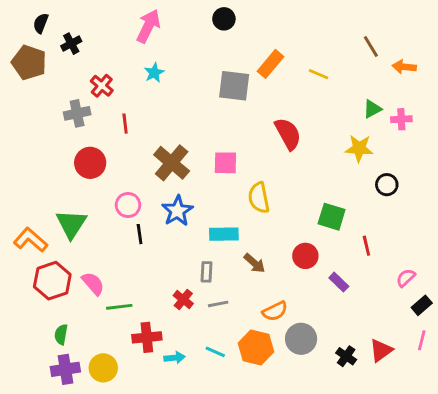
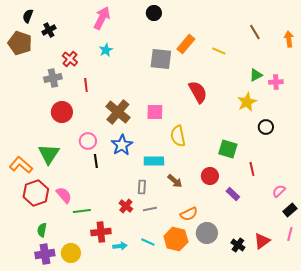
orange arrow: (404, 67) -> (289, 39), moved, turned 77
yellow star: (359, 148) -> (247, 102), turned -30

